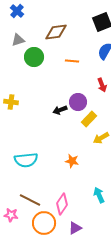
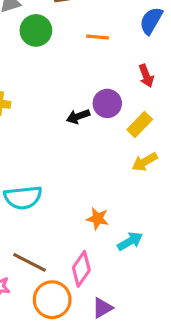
yellow rectangle: (89, 119) -> (140, 125), moved
orange star: (72, 161) -> (98, 219), moved
cyan arrow: (99, 195) -> (130, 241), moved, turned 84

